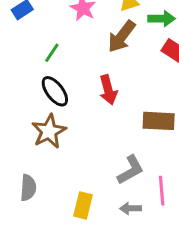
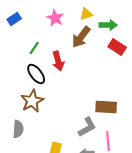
red arrow: (108, 90) -> (58, 61), moved
brown rectangle: (159, 121) -> (106, 107), moved
gray semicircle: (28, 188) -> (18, 129), moved

